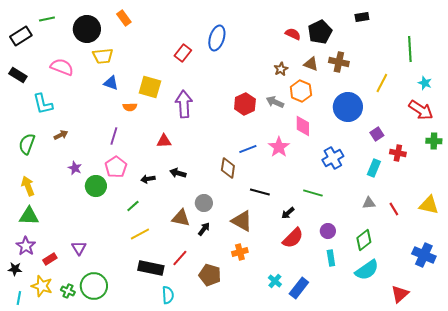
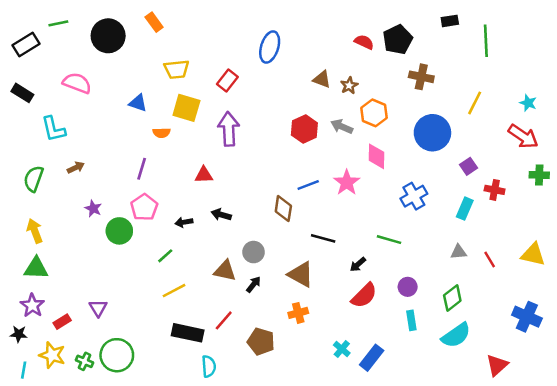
green line: (410, 49) -> (486, 41), moved
red rectangle: (183, 53) -> (227, 81), moved
yellow trapezoid: (103, 56) -> (176, 69), moved
brown triangle: (311, 64) -> (322, 79), moved

